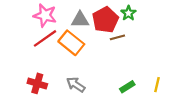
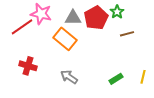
brown line: (117, 37) -> (127, 34), moved
red line: (45, 38) -> (22, 27), moved
red cross: (37, 83) -> (28, 66), moved

